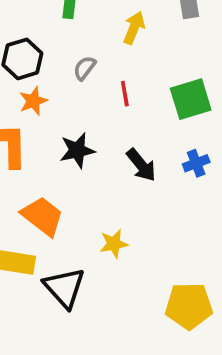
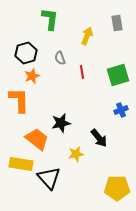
gray semicircle: (85, 68) -> (60, 58), turned -56
black star: (77, 150) -> (61, 123), moved
black arrow: (141, 165) -> (99, 138), moved

